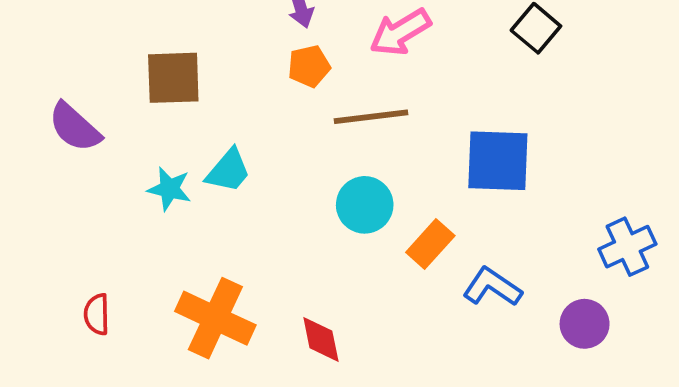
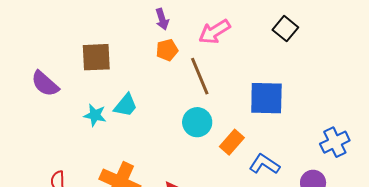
brown line: (371, 117) -> (200, 76), turned 75

